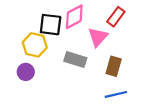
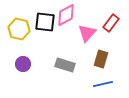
red rectangle: (116, 17) -> (111, 23), moved
yellow hexagon: (35, 45) -> (19, 29), moved
gray rectangle: (75, 60) -> (65, 65), moved

